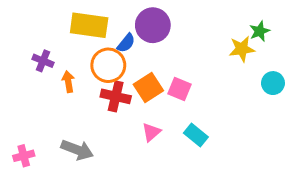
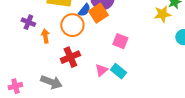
orange square: (148, 88) -> (98, 13), moved
red cross: (116, 96) -> (70, 57), moved, turned -36
cyan rectangle: (196, 135) -> (118, 71), moved

